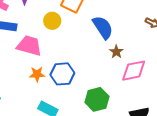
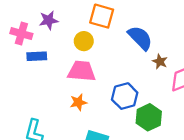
pink trapezoid: (29, 46) -> (82, 71), moved
blue hexagon: (62, 74) -> (125, 96), moved

